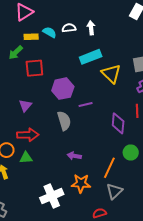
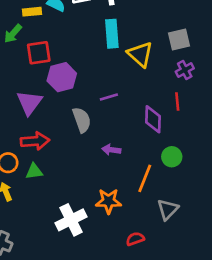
cyan rectangle: (91, 57) -> (112, 34), turned -70
purple hexagon: (63, 89) -> (62, 77), moved
purple triangle: (25, 106) -> (29, 103), size x1.5
purple arrow: (74, 156) -> (111, 150), moved
gray triangle: (114, 191) -> (168, 209), moved

